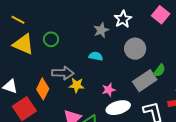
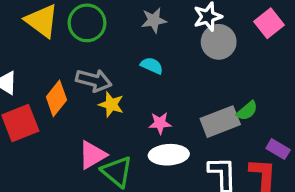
gray star: (101, 30) -> (154, 20), moved
green circle: (51, 39) -> (87, 23), size x1.5
gray circle: (135, 49) -> (219, 42), moved

